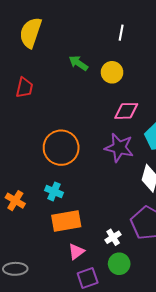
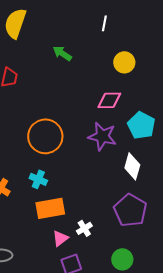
yellow circle: (112, 72) -> (124, 62), moved
white cross: (113, 237) -> (84, 228), moved
green circle: (119, 264) -> (122, 259), moved

